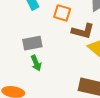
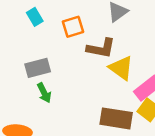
orange square: (62, 13) -> (73, 27), turned -30

